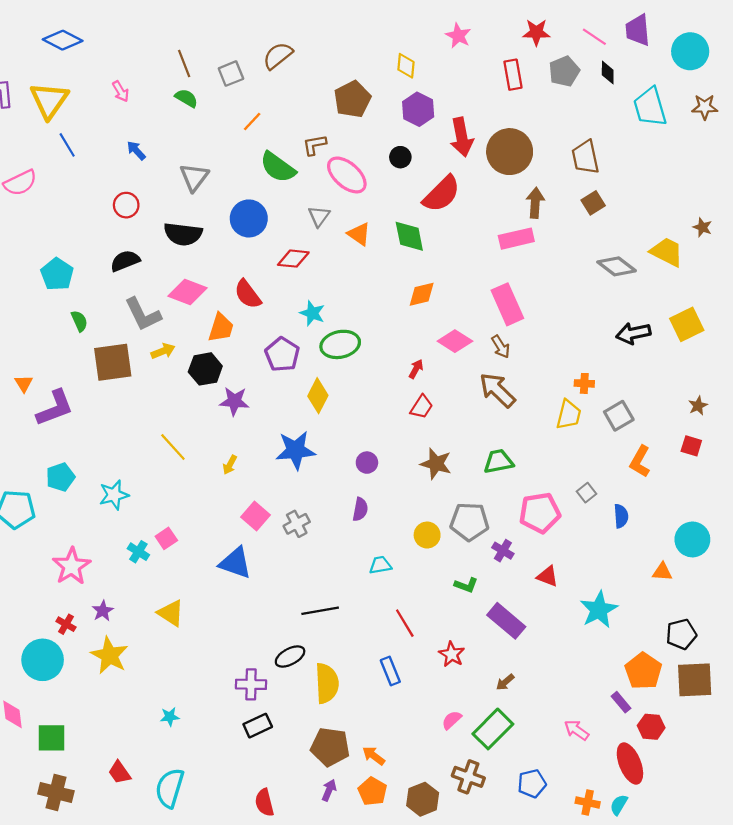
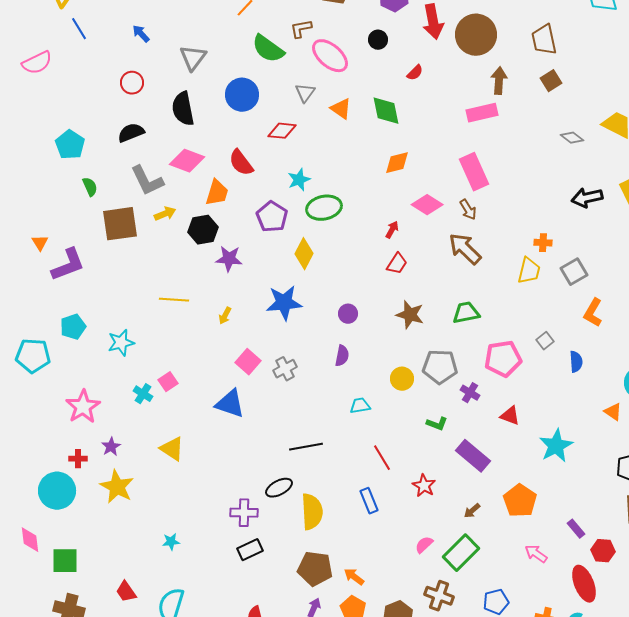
red semicircle: (442, 194) -> (415, 73), size x0.5
black semicircle: (183, 234) -> (183, 109), turned 72
gray diamond: (617, 266) -> (572, 138), size x0.7
cyan star: (312, 313) -> (299, 180), turned 30
yellow line: (173, 447) -> (174, 300), turned -44
orange triangle: (662, 572) -> (613, 412), turned 30
red cross: (66, 624) -> (78, 459), turned -30
orange pentagon: (643, 671) -> (520, 501), moved

